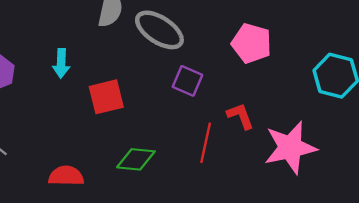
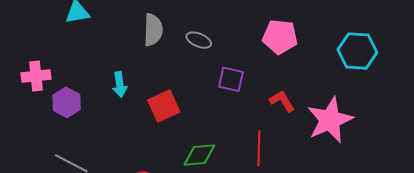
gray ellipse: (159, 30) -> (199, 40), size x0.6
red line: (206, 143) -> (259, 148), moved

